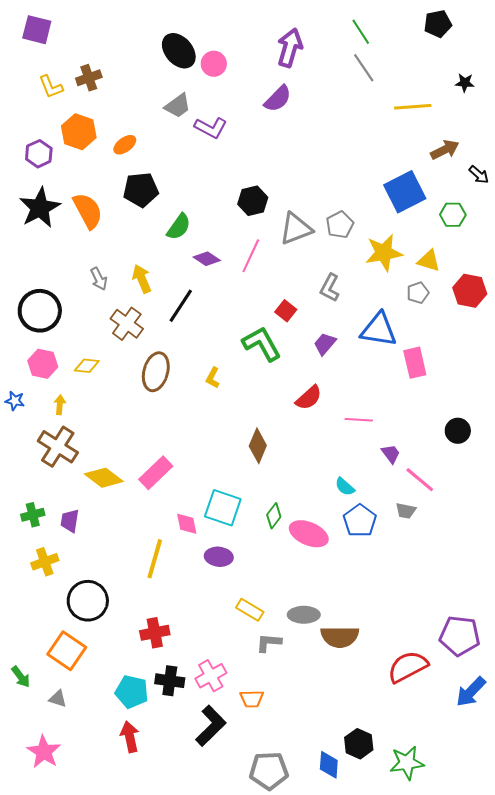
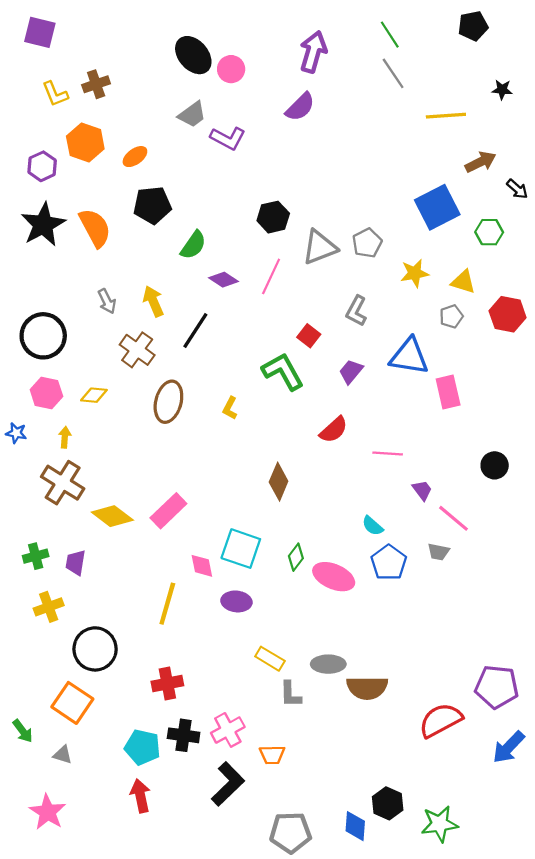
yellow star: (384, 253) -> (415, 273), size x0.7
gray L-shape: (269, 643) -> (290, 694), turned -96

